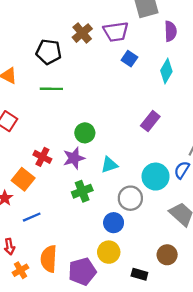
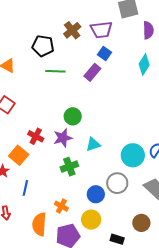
blue square: (129, 59) -> (104, 54), moved
green line: (51, 89) -> (55, 71), moved
purple rectangle: (150, 121) -> (92, 72), moved
gray circle: (130, 198) -> (117, 183), moved
blue line: (32, 217) -> (25, 188), turned -56
orange cross: (20, 270) -> (61, 206), moved, turned -32

